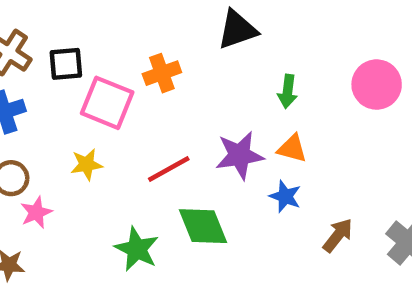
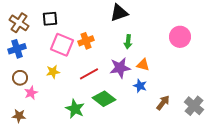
black square: (66, 64) -> (50, 19), moved
orange cross: (162, 73) -> (86, 41), moved
green arrow: (288, 91) -> (128, 42), moved
green diamond: (203, 226) -> (104, 99), turned -30

